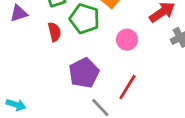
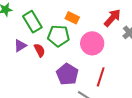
purple triangle: (19, 13) -> (20, 46), moved
pink circle: (127, 40) -> (92, 43), size x1.5

